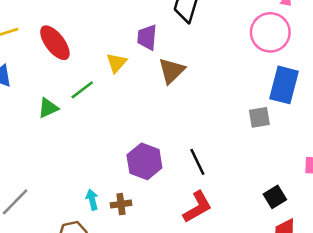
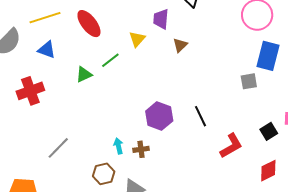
brown triangle: (172, 71) -> (180, 45), size x0.7
black square: (275, 197) -> (269, 131), moved
red L-shape: (197, 207) -> (231, 146), moved

